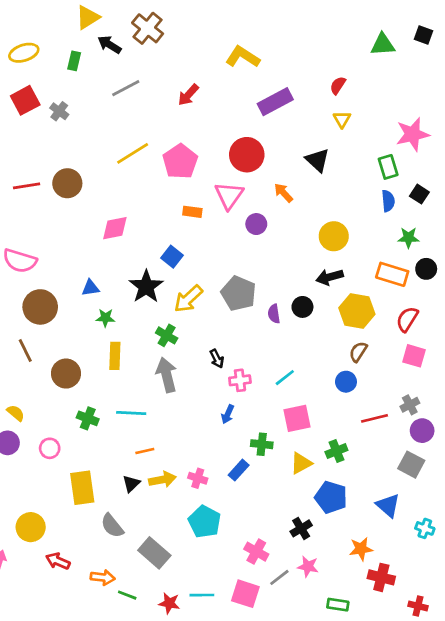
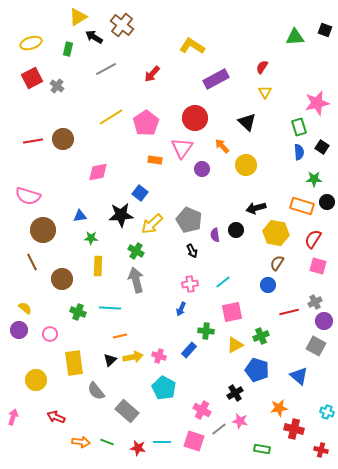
yellow circle: (334, 236) -> (246, 165), moved
black star: (146, 287) -> (121, 215), turned 30
black arrow: (217, 359) -> (192, 251), moved
yellow circle: (31, 527) -> (36, 380), moved
cyan cross: (425, 528) -> (327, 412), moved
orange arrow: (103, 577) -> (81, 442), moved

